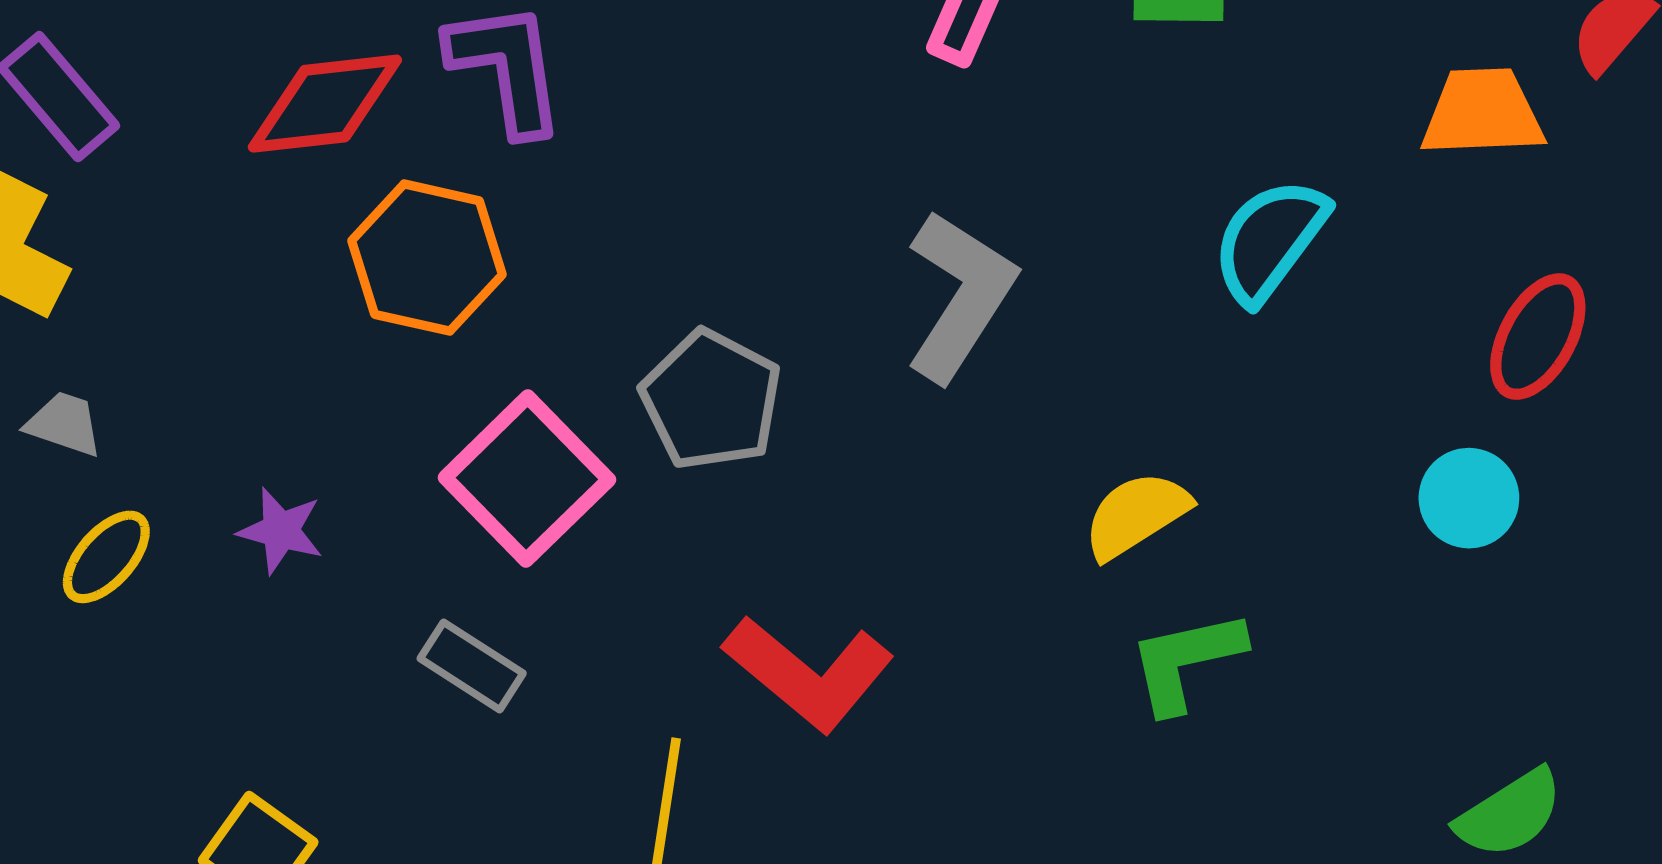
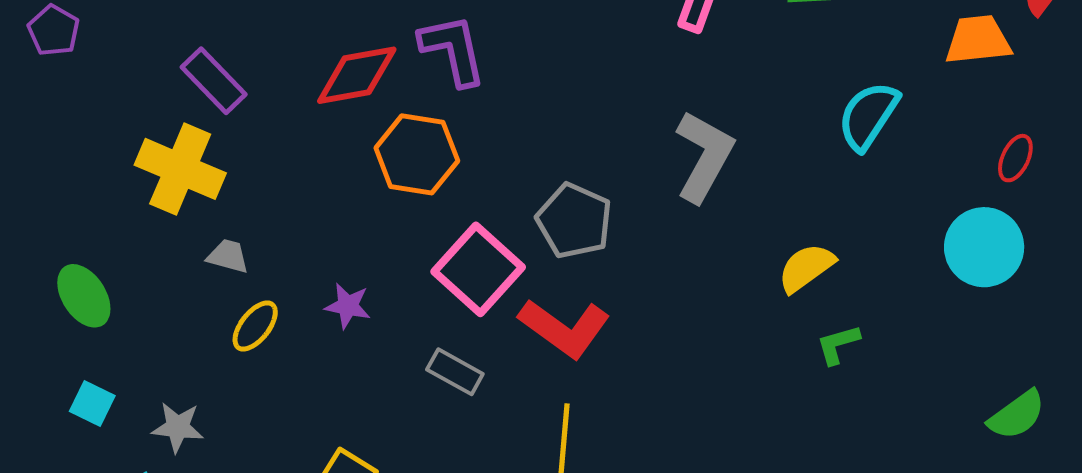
red ellipse: (1538, 337) -> (1015, 158), size x0.7
cyan circle: (1469, 498) -> (984, 247), size x1.5
green L-shape: (1186, 661) -> (838, 344), size x0.7
red L-shape: (809, 673) -> (565, 328), moved

